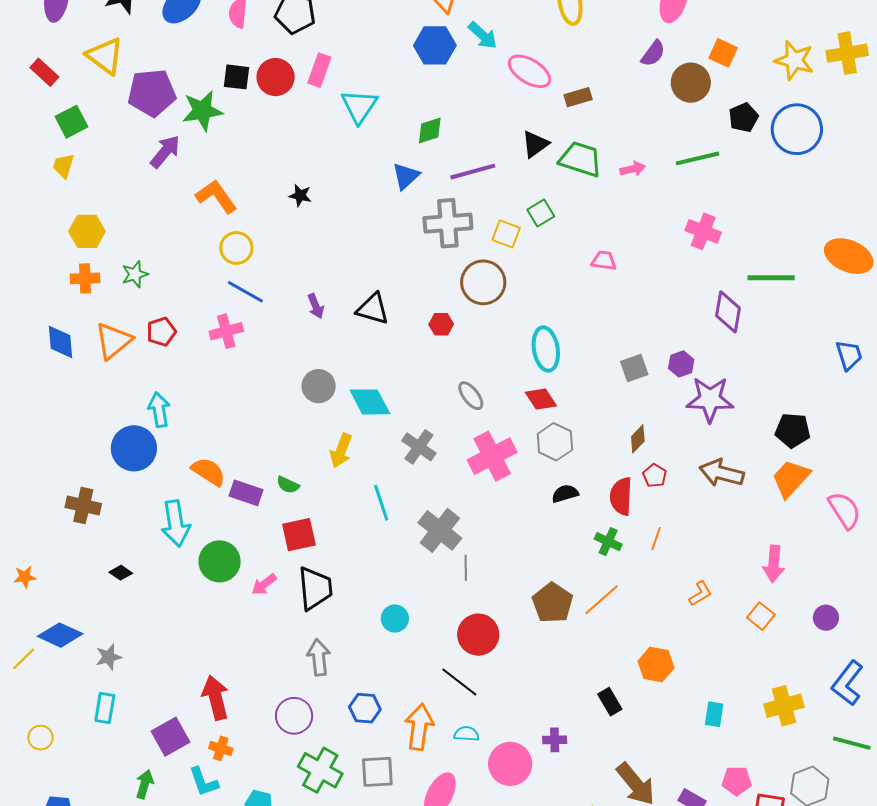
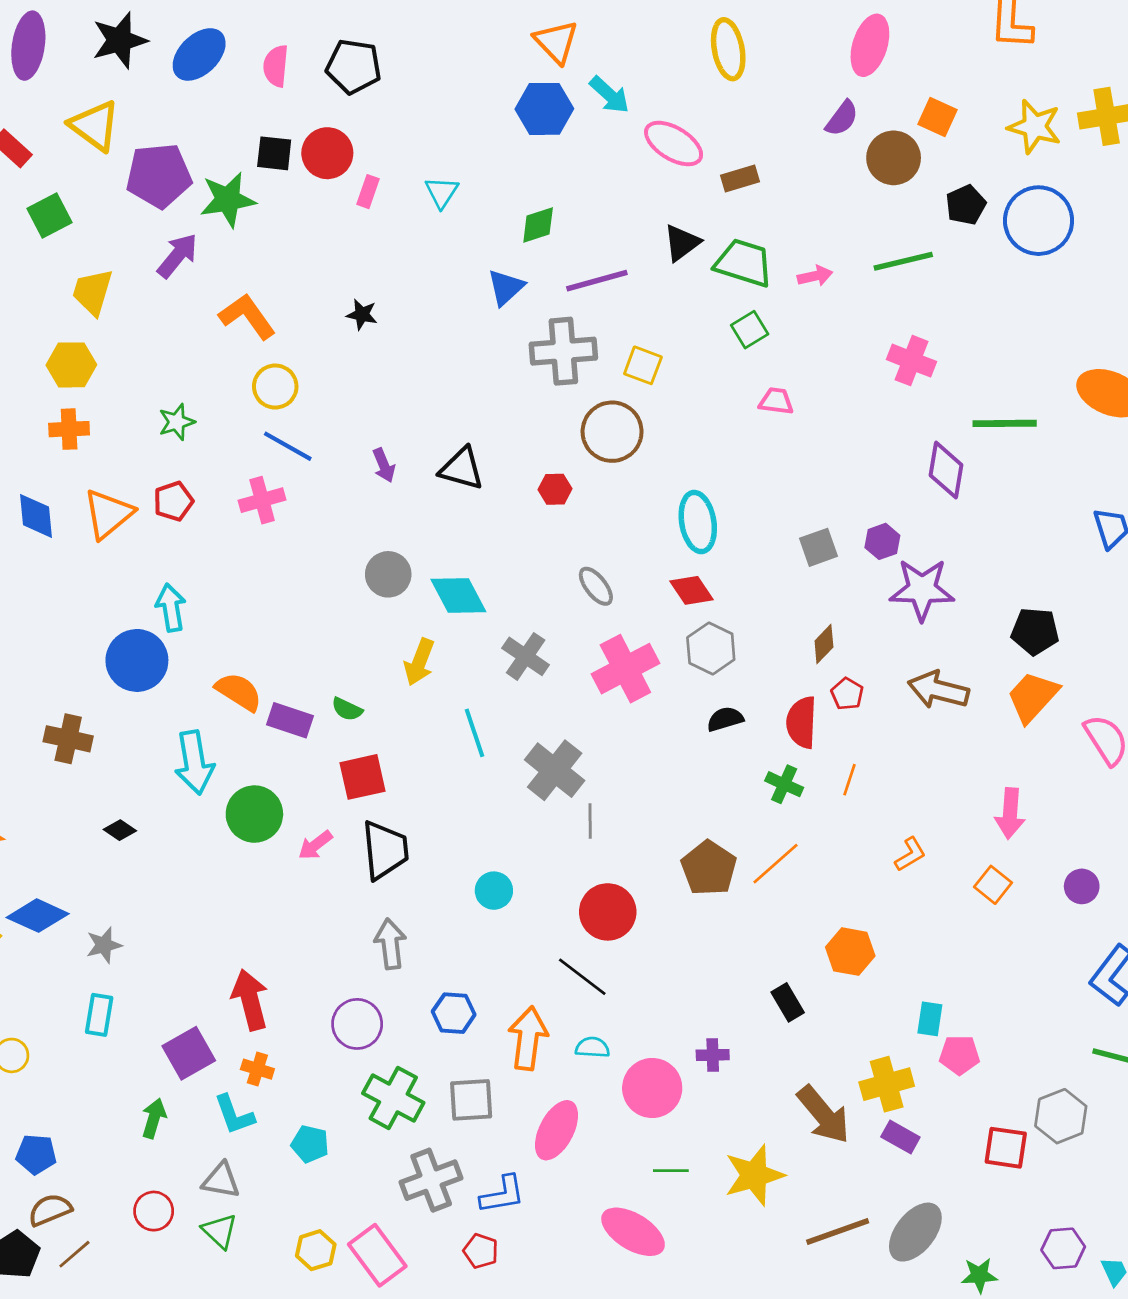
pink rectangle: (319, 70) -> (368, 192), moved, size x0.7
cyan triangle: (359, 106) -> (442, 192), size x0.7
yellow trapezoid: (63, 166) -> (93, 292), moved, size x1.4
green square: (541, 213) -> (750, 330), moved
green star: (135, 274) -> (177, 422), moved
yellow cross: (784, 706) -> (887, 1084), moved
pink pentagon: (737, 781) -> (960, 1055), moved

